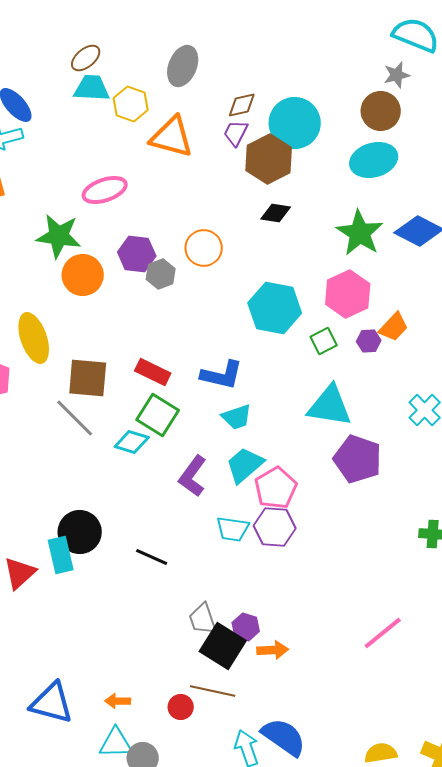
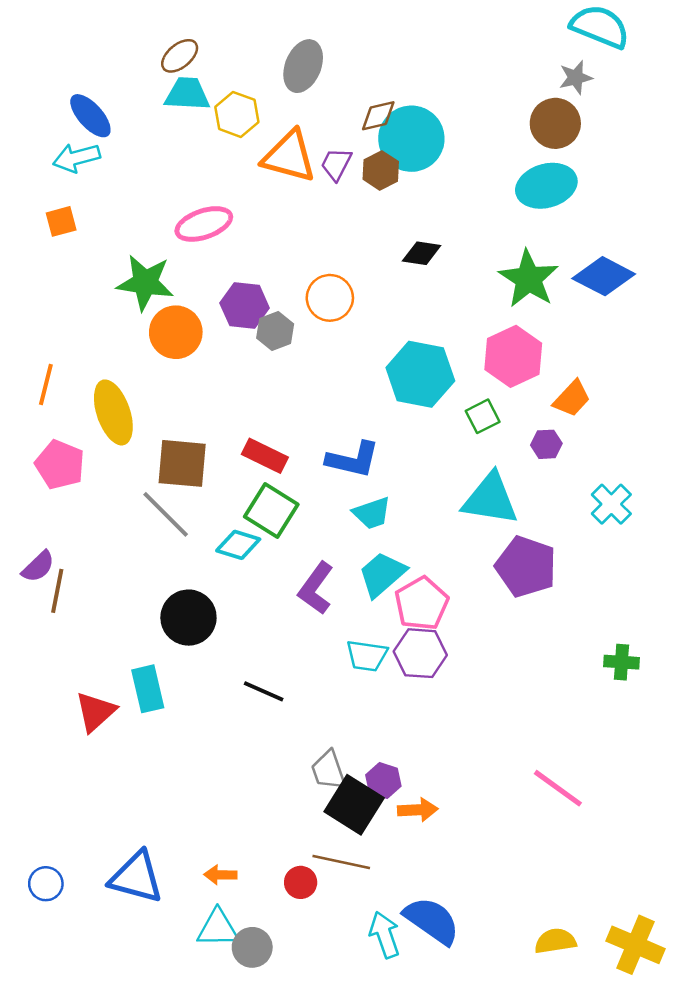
cyan circle: (295, 123) -> (411, 139), moved
purple trapezoid: (236, 133) -> (336, 164), moved
brown hexagon: (269, 159) -> (381, 170), moved, size x0.6
purple hexagon: (369, 341) -> (546, 444), moved
black circle: (80, 532) -> (188, 618), moved
pink line: (383, 633) -> (558, 788), turned 75

